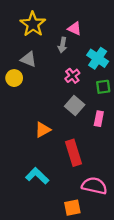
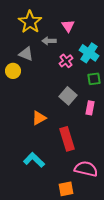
pink triangle: (75, 29) -> (68, 26), turned 32
gray arrow: (62, 45) -> (49, 41), moved, turned 80
pink cross: (72, 76) -> (66, 61), moved

